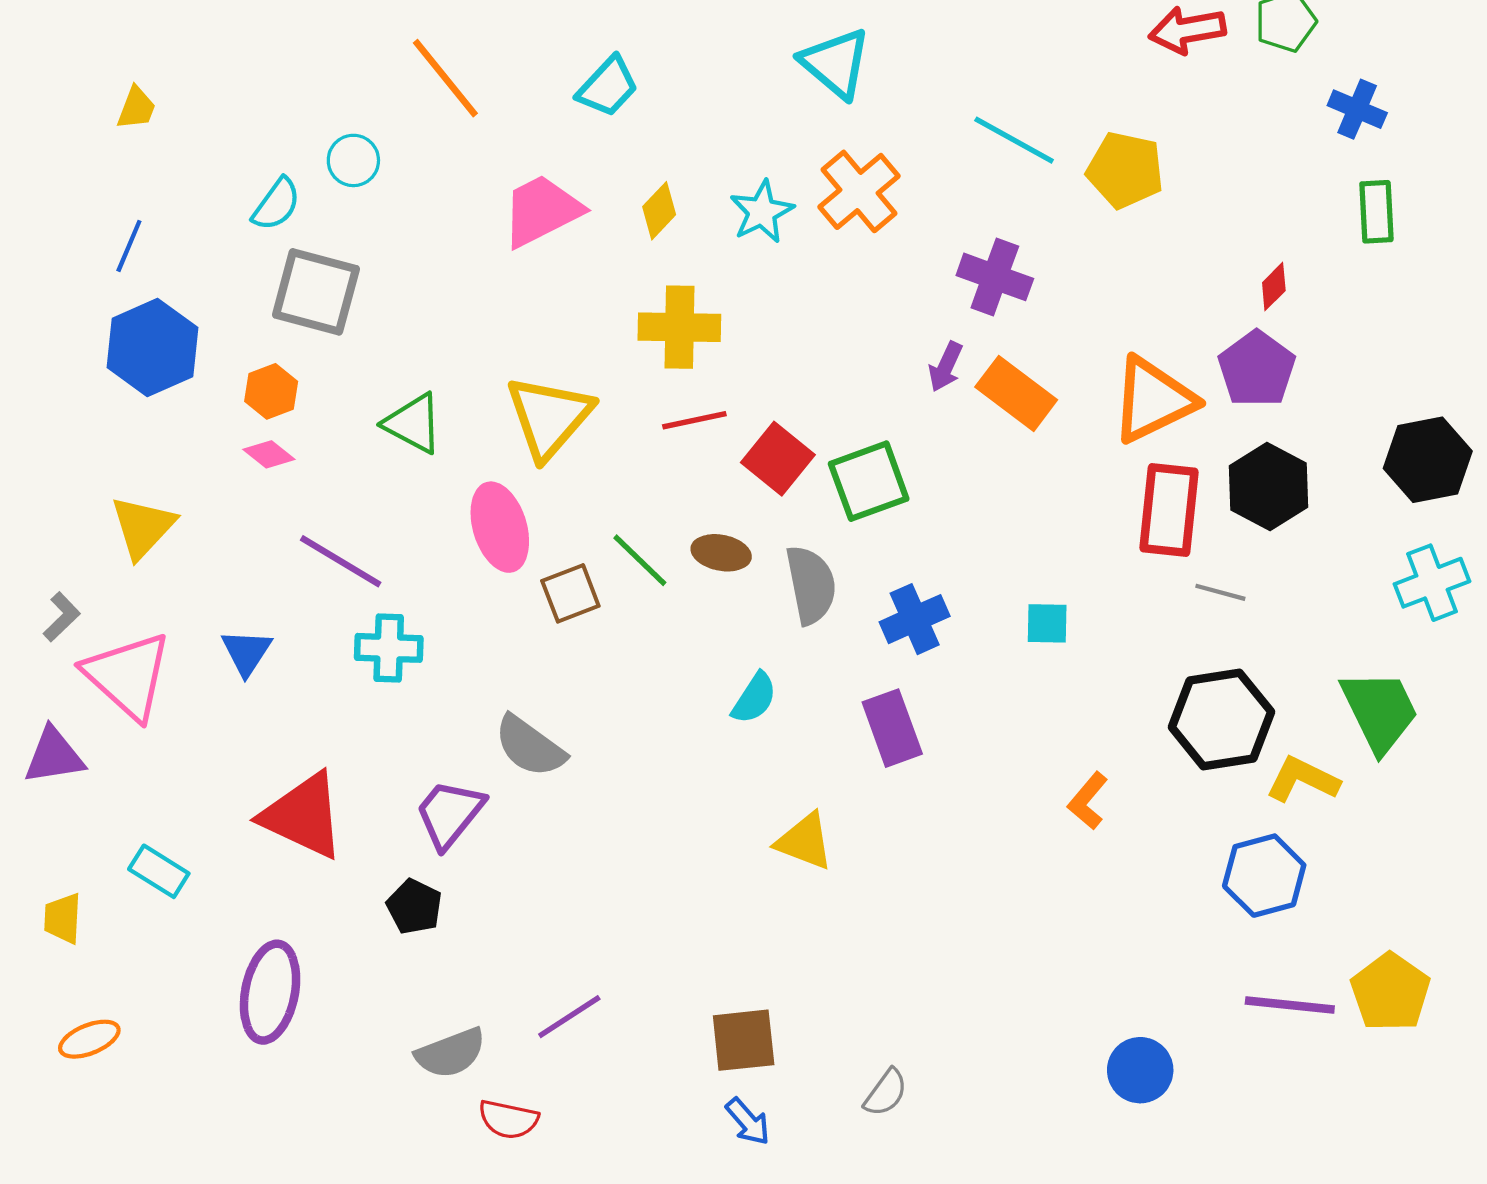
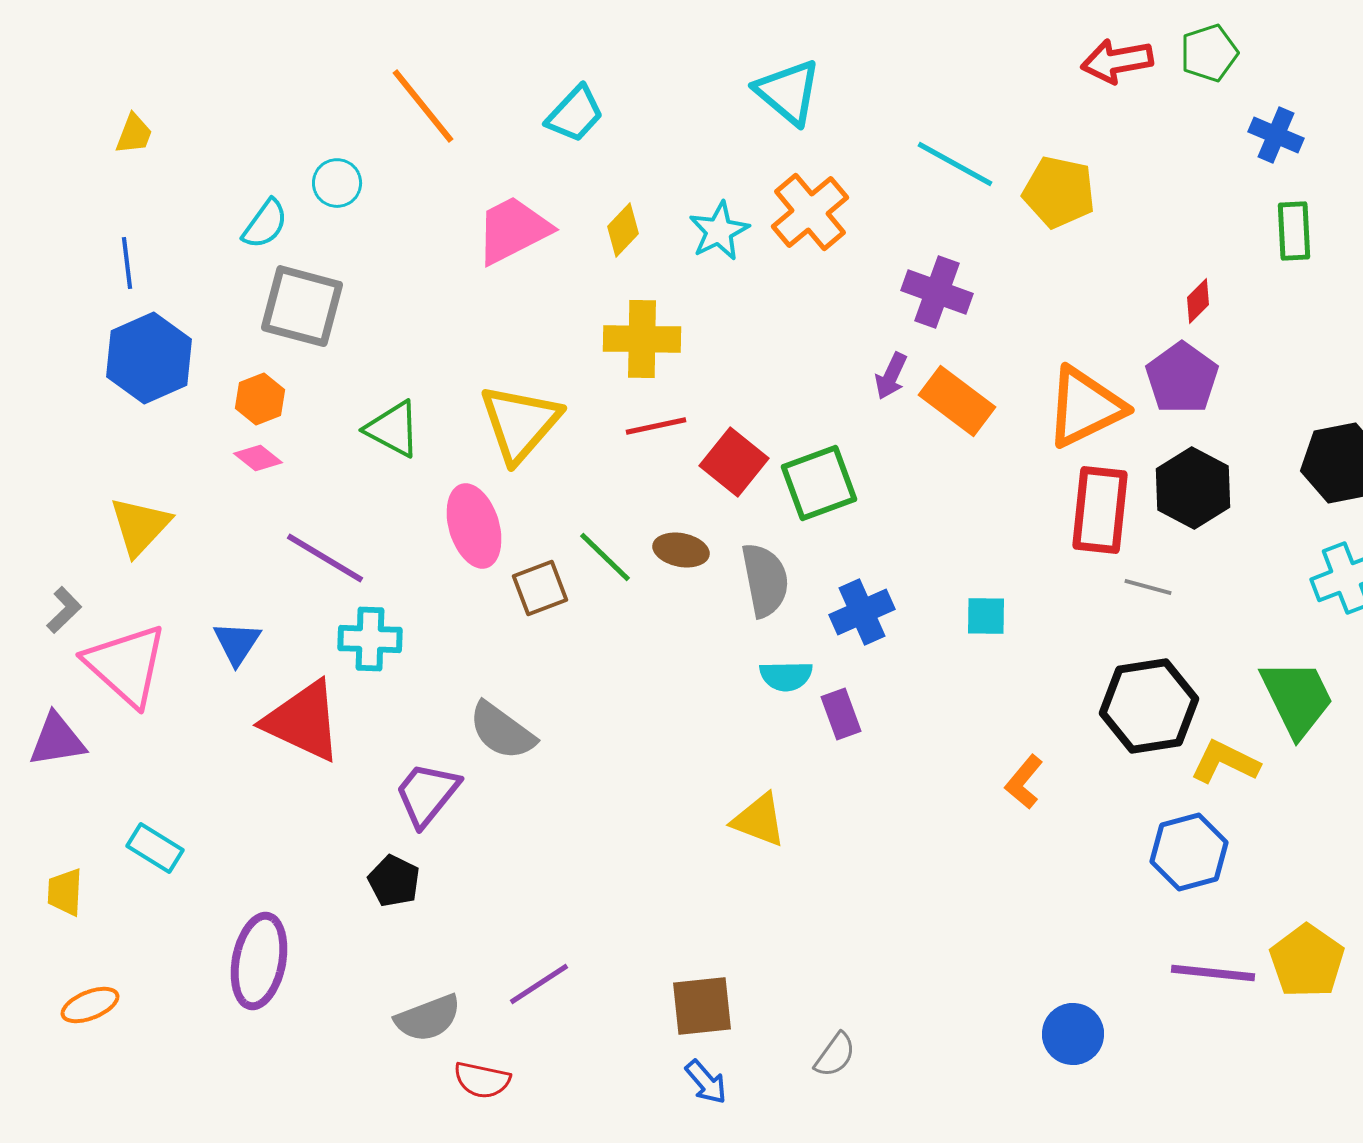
blue line: (129, 246) -> (127, 263), turned -30
cyan semicircle: (754, 698) -> (786, 676), moved, turned 56
purple rectangle: (892, 728) -> (841, 714), size x0.7
red triangle: (303, 816) -> (303, 721), moved

